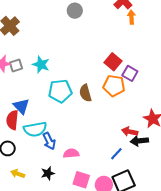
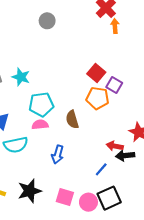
gray circle: (75, 11) -> (47, 21), moved
brown semicircle: (85, 93) -> (72, 119), moved
blue arrow: (49, 141) -> (58, 155), moved, turned 42
pink semicircle: (71, 153) -> (40, 125), moved
black star: (48, 173) -> (30, 191), size x1.6

